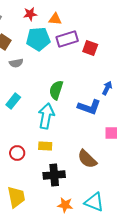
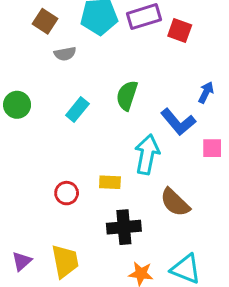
cyan rectangle: (13, 101) -> (77, 109), moved
blue L-shape: (89, 107) -> (178, 122), turned 30
cyan arrow: (46, 116) -> (147, 154), moved
pink square: (111, 133) -> (212, 148), moved

